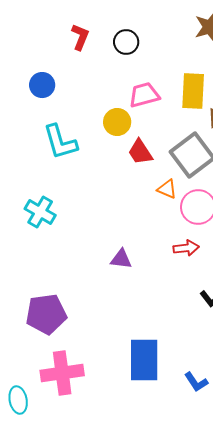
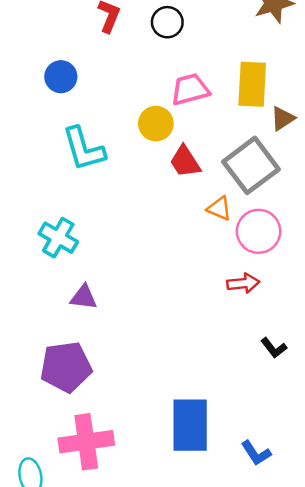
purple triangle: (121, 259) -> (84, 297), moved

